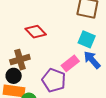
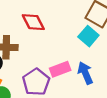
cyan square: (87, 39) -> (88, 36), moved

